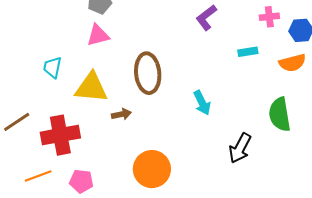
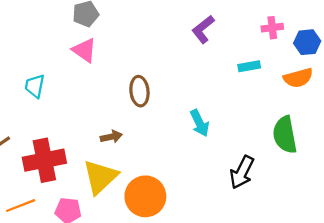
pink triangle: (98, 35) -> (84, 50), turned 50
brown ellipse: (148, 73) -> (139, 91), size x0.7
yellow triangle: (91, 88) -> (100, 177), moved, turned -48

